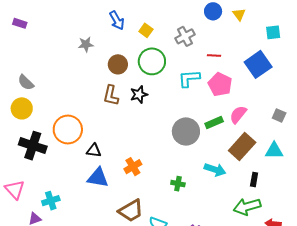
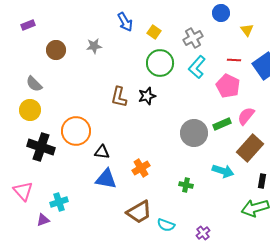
yellow triangle: (239, 14) -> (247, 30), moved
purple rectangle: (20, 23) -> (28, 25), turned -40
red line: (214, 55) -> (234, 60), moved
brown circle: (118, 64) -> (56, 50), moved
cyan L-shape: (189, 78) -> (197, 67), moved, turned -45

